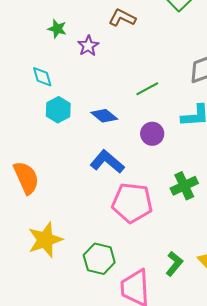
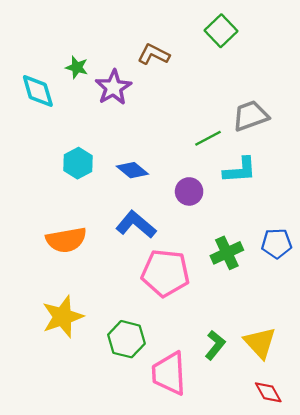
purple star: (88, 46) -> (113, 87), size x1.4
cyan diamond: (42, 77) -> (38, 91), moved, size x1.4
green line: (147, 89) -> (208, 138), moved
orange semicircle: (26, 178) -> (66, 240), moved, turned 104

